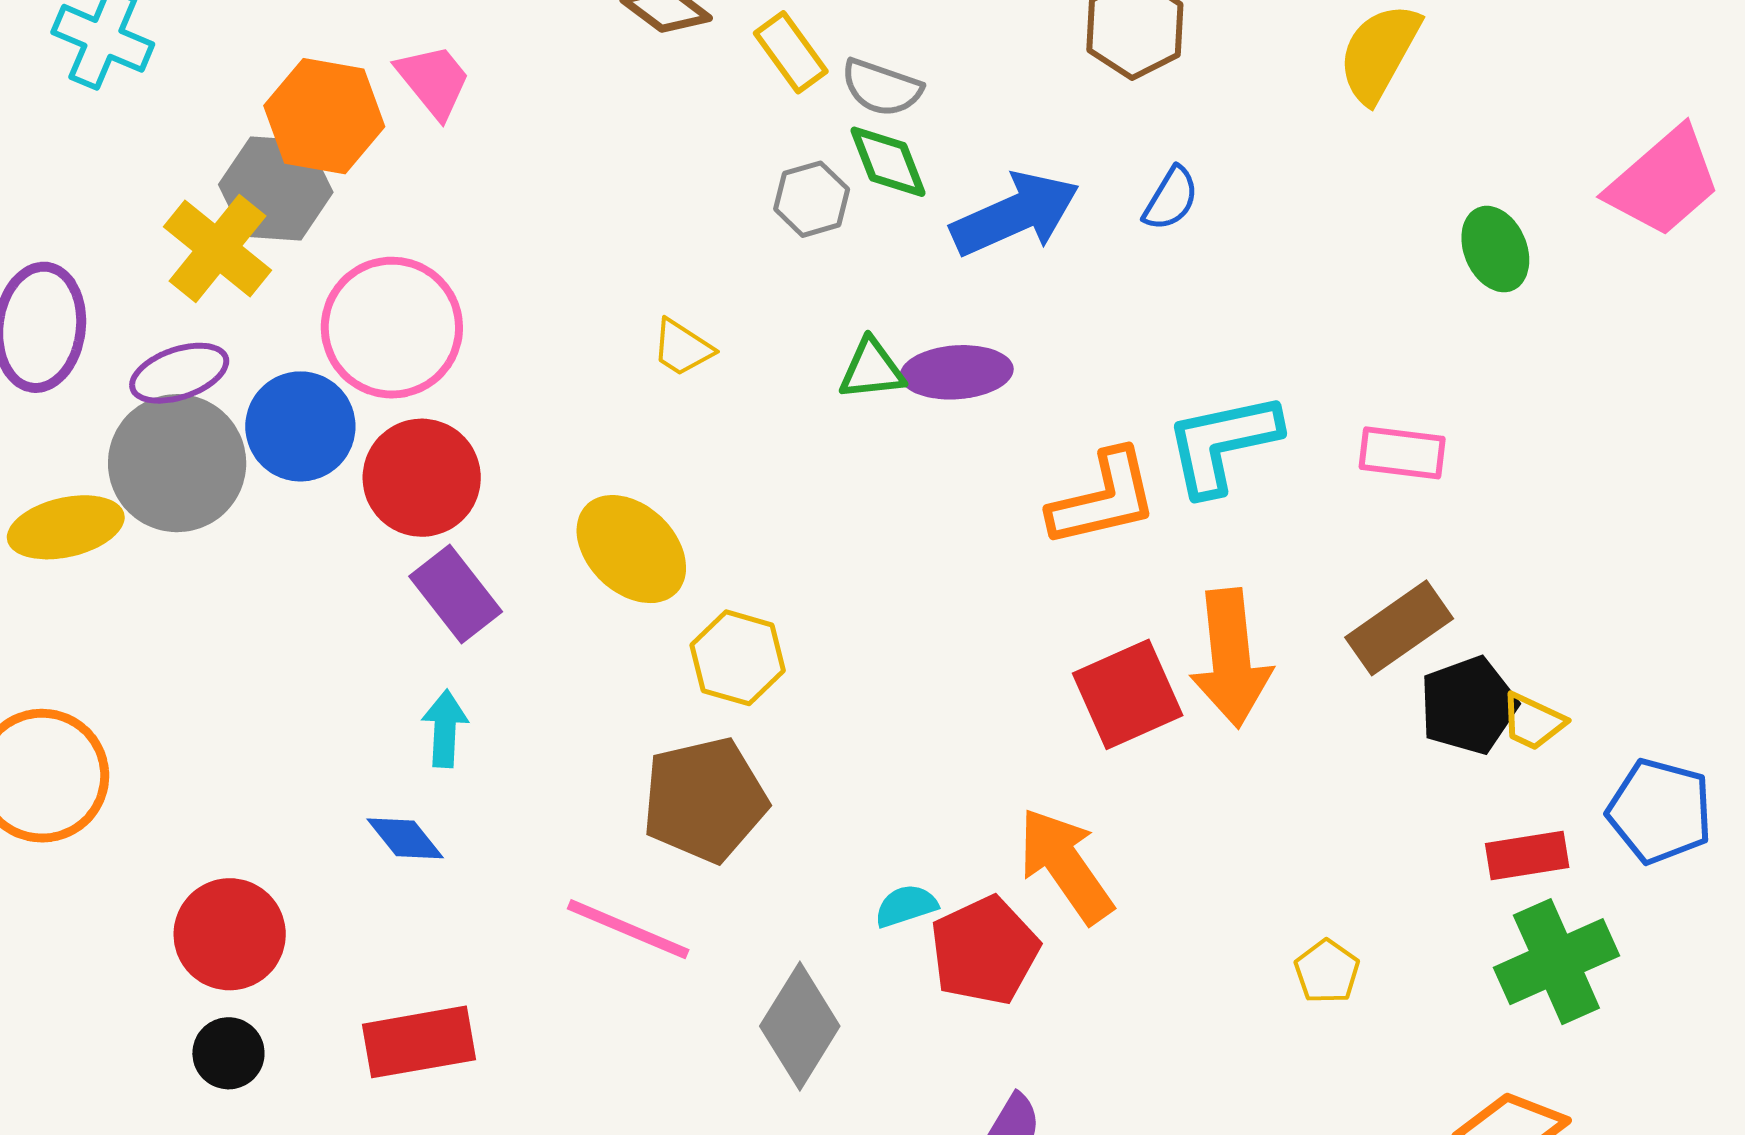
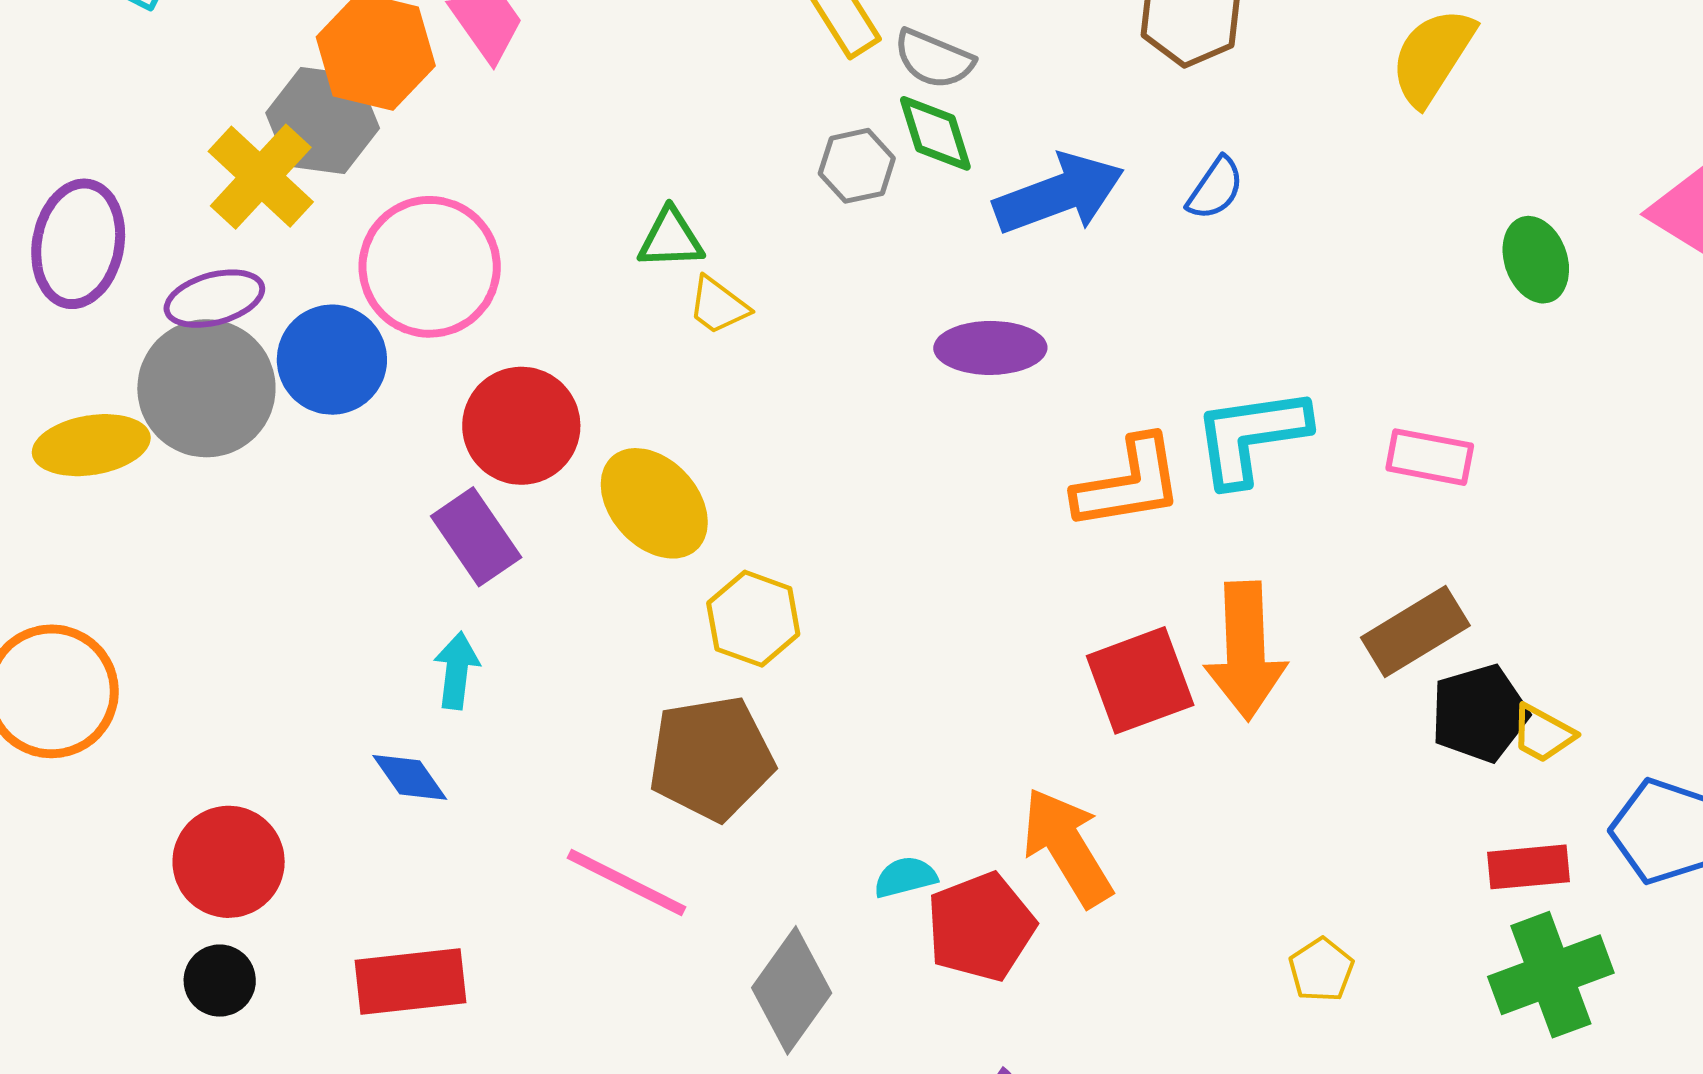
green triangle: (872, 369) -> (671, 239), moved
red circle: (422, 478) -> (521, 426), moved

